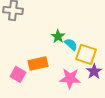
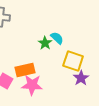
cyan semicircle: (71, 44) -> (57, 38), moved
pink star: (70, 78) -> (32, 85), moved

